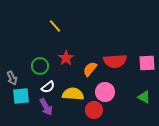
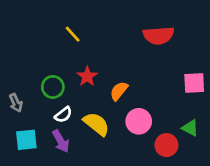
red semicircle: (115, 61) -> (159, 35), moved
yellow semicircle: (73, 94) -> (96, 124), turned 35
cyan square: (21, 96) -> (26, 140), moved
red circle: (94, 110) -> (166, 145), moved

